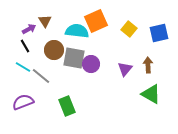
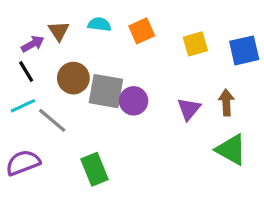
orange square: (96, 21) -> (142, 31), size x0.7
yellow square: (129, 29) -> (195, 44), turned 35
cyan semicircle: (77, 31) -> (99, 24), moved, size x0.6
cyan line: (23, 67) -> (23, 106), turned -56

